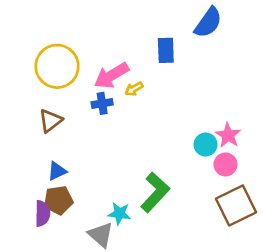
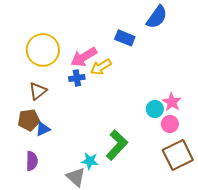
blue rectangle: (166, 50) -> (125, 38), turned -66
yellow arrow: (134, 89) -> (101, 67), size x1.5
brown pentagon: (58, 200) -> (29, 120), moved

